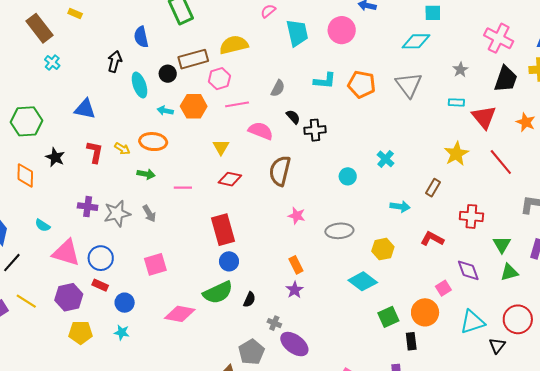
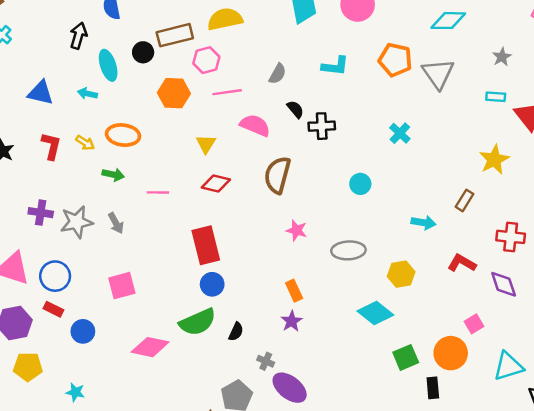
orange pentagon: (362, 84) -> (395, 60), moved
cyan arrow: (165, 111) -> (87, 94), moved
cyan cross: (386, 159) -> (400, 133), moved
purple diamond: (468, 270) -> (504, 284), moved
cyan star: (122, 332) -> (75, 392), moved

